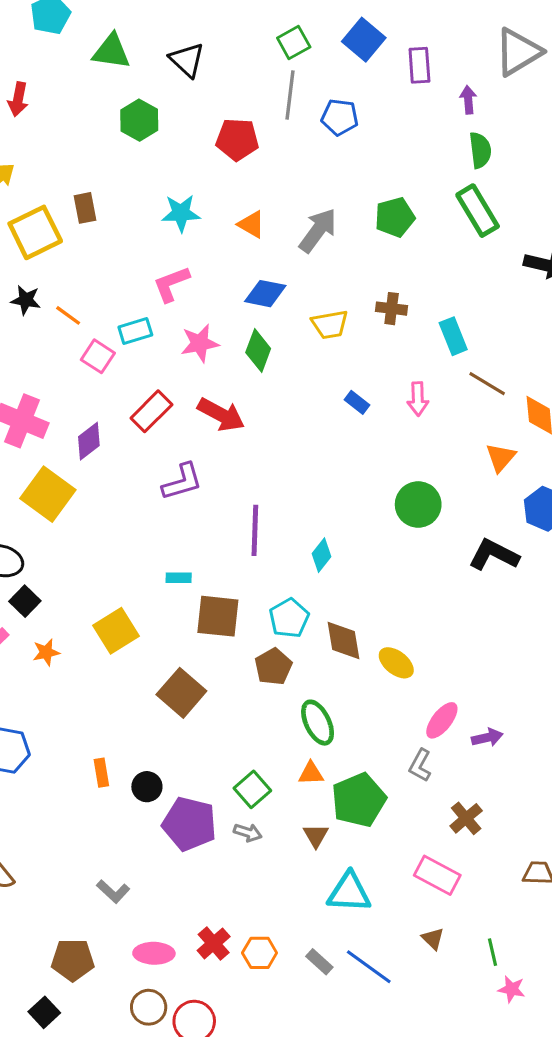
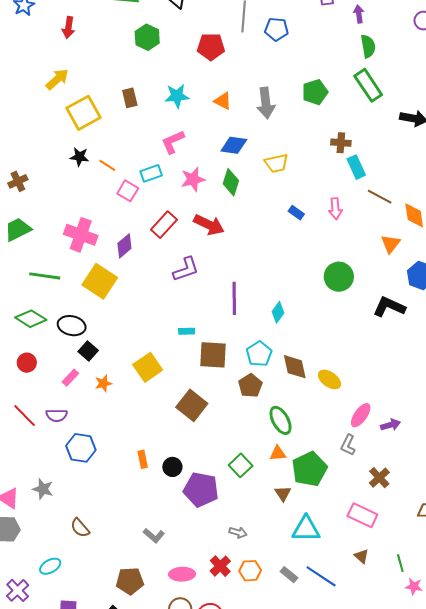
brown rectangle: (85, 208) -> (130, 98), moved
gray arrow: (318, 230) -> (266, 103), turned 140
brown cross: (392, 309) -> (341, 143), moved
gray arrow: (248, 833) -> (238, 532), moved

